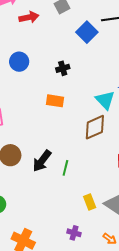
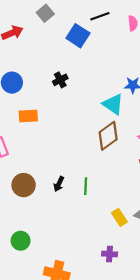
orange rectangle: (55, 101) -> (28, 116), moved
black arrow: (42, 161) -> (59, 184), size x0.6

